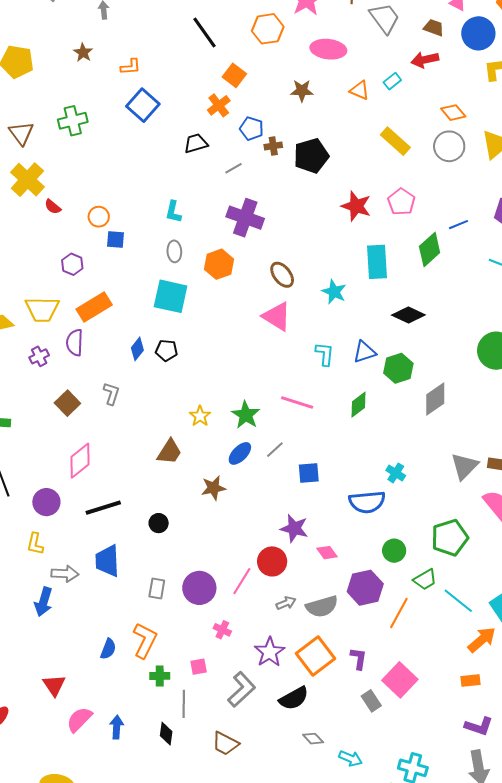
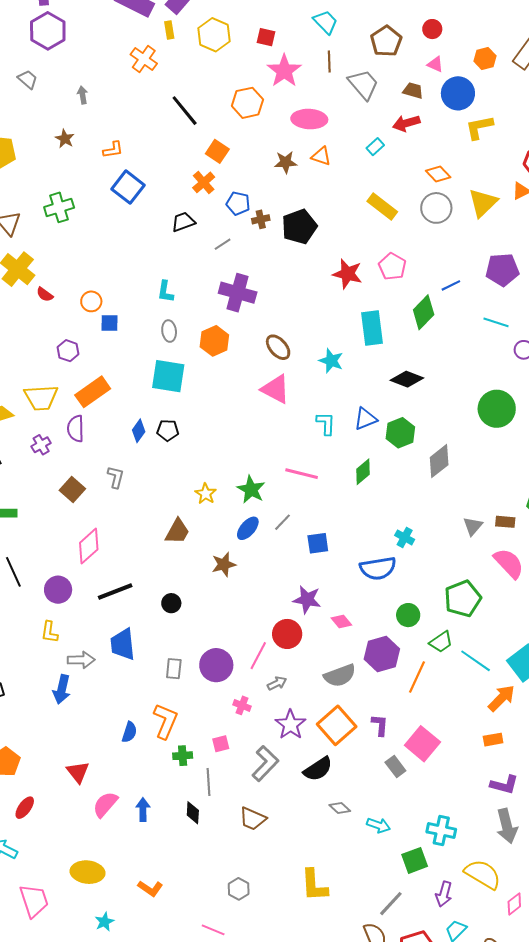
orange triangle: (360, 90) -> (321, 156), moved
gray triangle: (465, 466) -> (473, 526), size x0.7
gray arrow: (286, 603) -> (277, 683), moved

